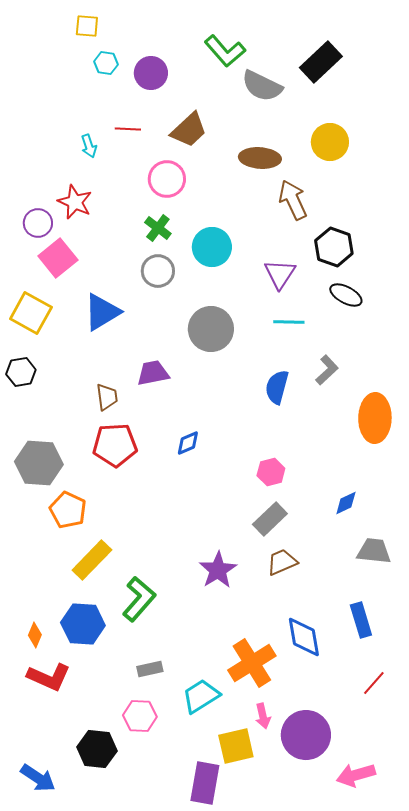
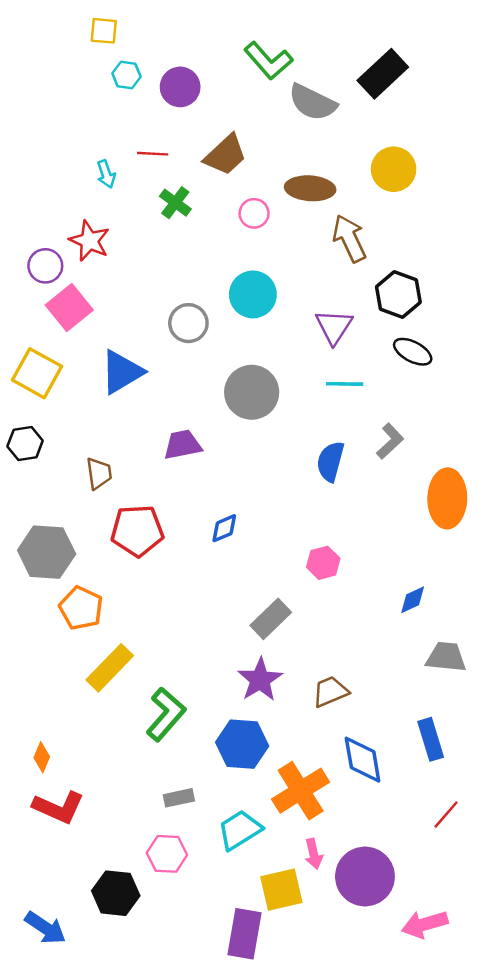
pink circle: (167, 179) -> (254, 213), moved, size x0.7
green cross: (158, 228) -> (175, 203), moved
brown trapezoid: (107, 397) -> (99, 473), moved
gray rectangle: (270, 519) -> (271, 619), moved
brown trapezoid: (282, 562) -> (330, 692), moved
blue hexagon: (83, 624) -> (242, 744), moved

